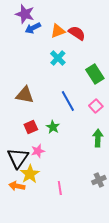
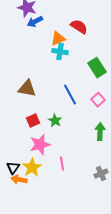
orange triangle: (58, 31) -> (58, 39), moved
cyan cross: (58, 58) -> (60, 52), turned -35
pink star: (38, 151) -> (40, 145), size x1.5
black triangle: (18, 158) -> (13, 168), moved, size x0.6
pink line: (60, 188) -> (62, 164), moved

